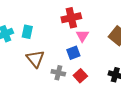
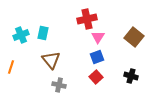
blue square: (73, 53) -> (97, 57), moved
gray cross: (58, 73) -> (59, 85), moved

